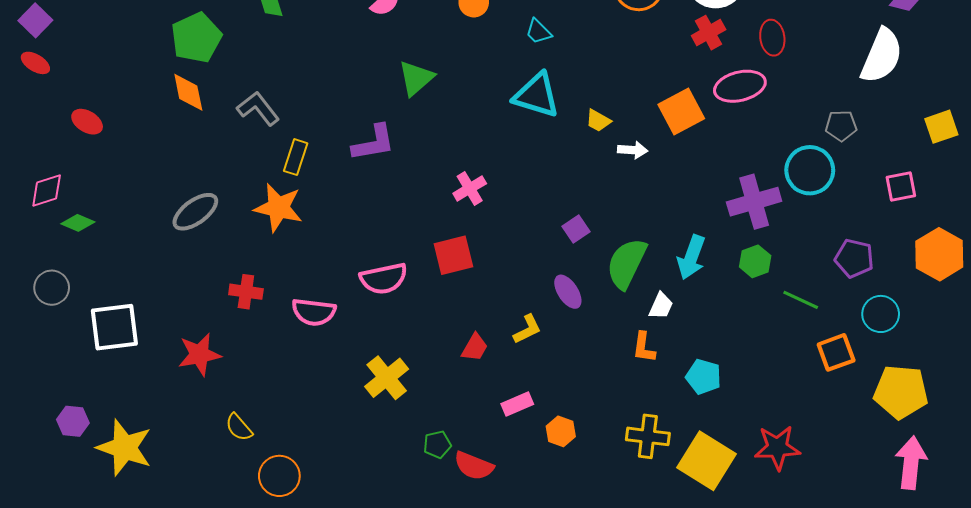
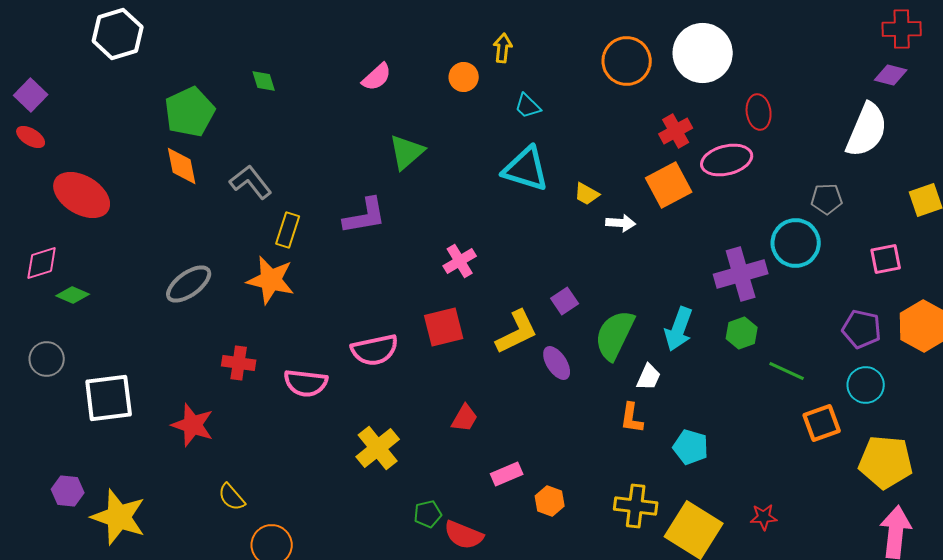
red cross: (709, 33) -> (676, 131), moved
red ellipse: (87, 122) -> (82, 195), size x1.8
purple pentagon: (854, 258) -> (862, 329), moved
yellow L-shape: (527, 329) -> (517, 332), moved, size x1.5
red star: (199, 354) -> (193, 425), turned 30
red star: (777, 448) -> (764, 517), size x0.6

